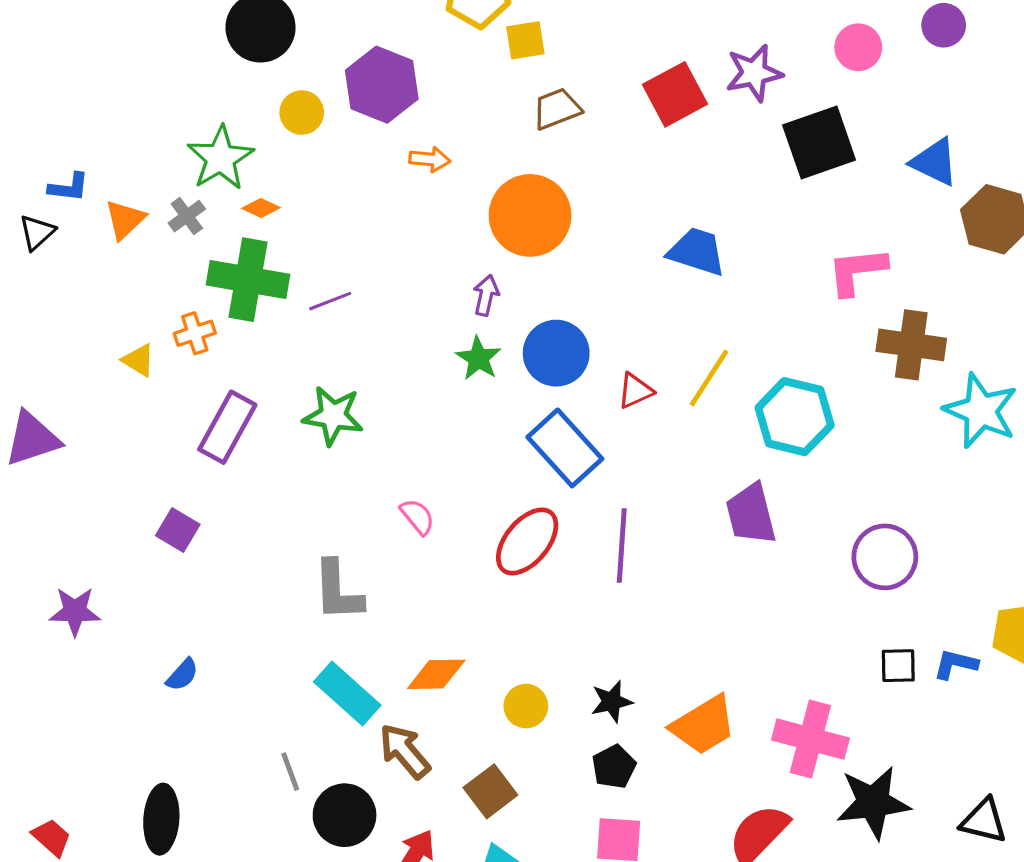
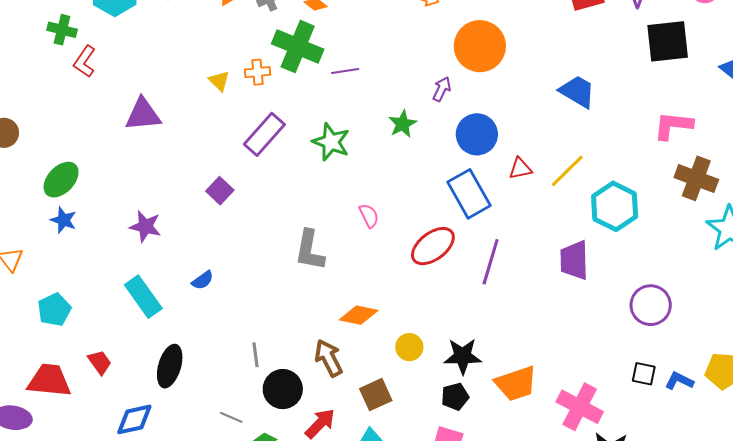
green star: (478, 358) -> (403, 124), moved
cyan rectangle: (347, 694) -> (143, 297), moved
black star: (612, 702) -> (463, 356), size x1.4

